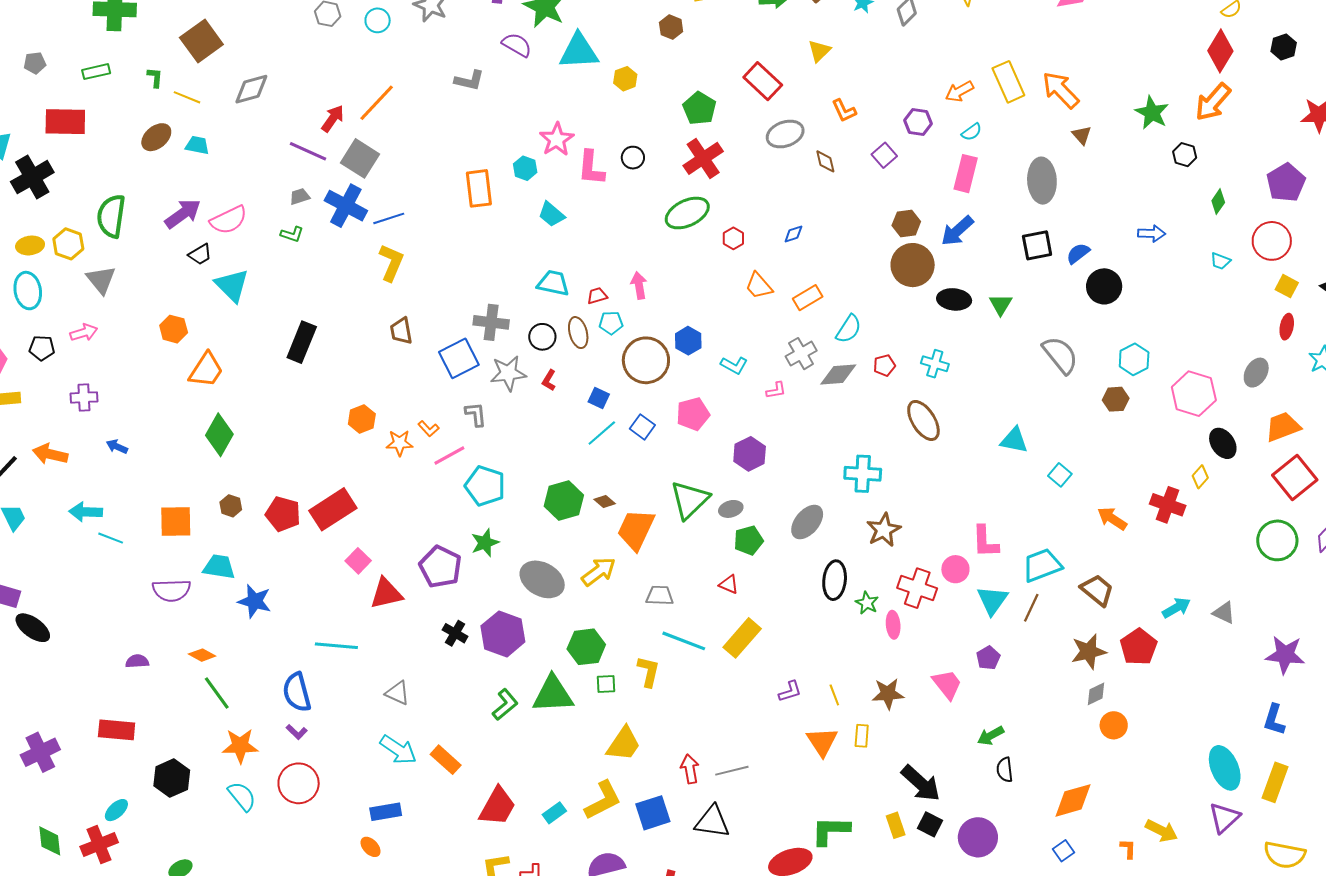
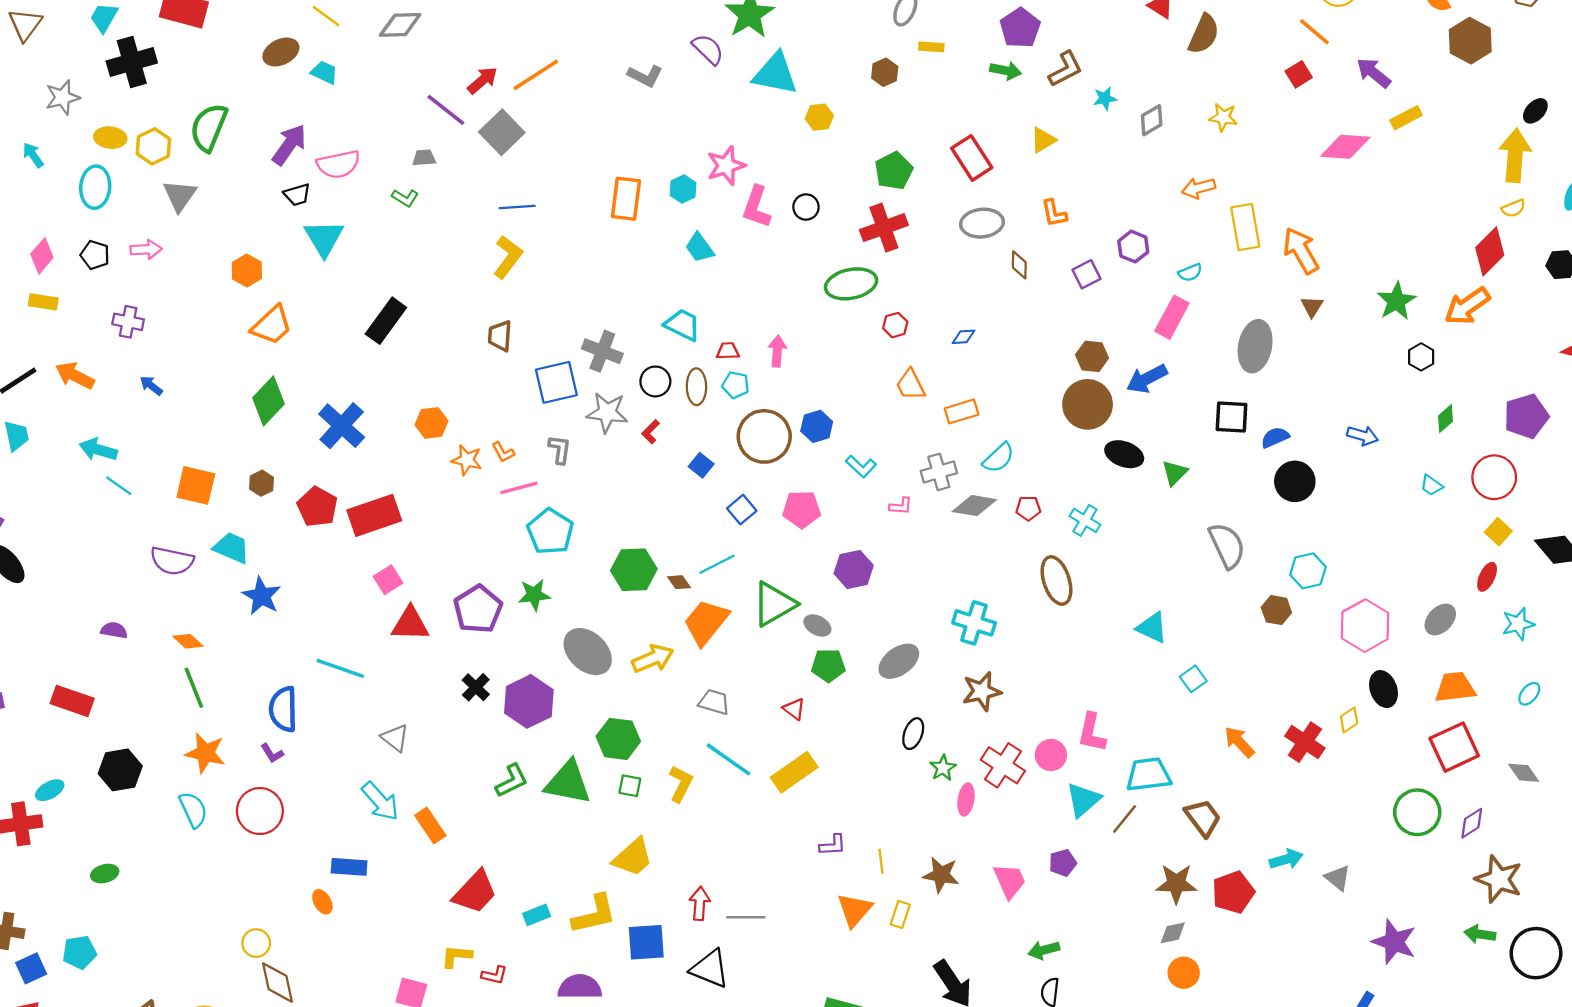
orange arrow: (959, 91) -> (1199, 188), moved
blue cross: (346, 206) -> (342, 426), moved
purple arrow: (183, 214) -> (289, 145), turned -33
cyan line: (602, 433) -> (717, 564), moved
gray ellipse: (731, 509) -> (817, 625), turned 30
black ellipse: (835, 580) -> (913, 734), size x0.7

